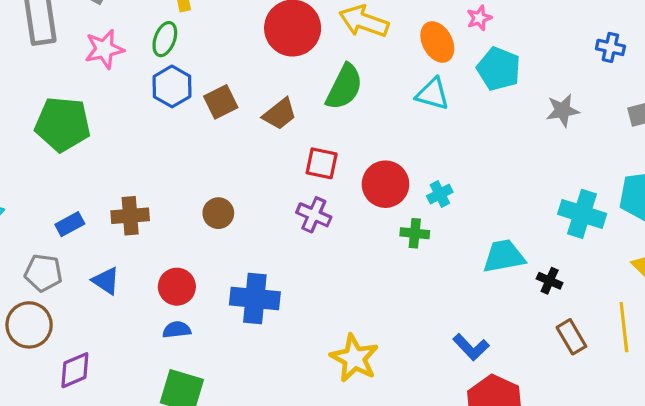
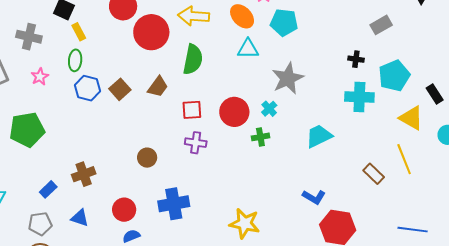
pink star: (104, 49) -> (40, 77), size x0.7
gray star: (563, 110) -> (288, 78), moved, size x1.5
brown circle: (218, 213) -> (147, 158), moved
black cross: (550, 281) -> (356, 59), moved

